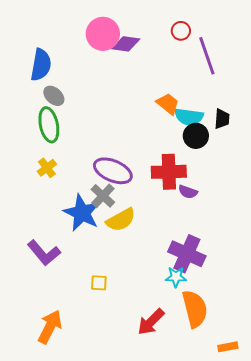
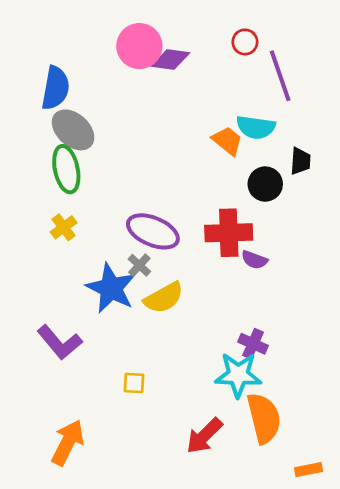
gray ellipse: (54, 96) -> (73, 130), size x1.5
cyan semicircle: (189, 117) -> (256, 127), moved
gray cross: (103, 196) -> (139, 265), size x0.7
purple cross: (187, 254) -> (253, 344), size x0.6
cyan star: (176, 277) -> (238, 375), size x1.6

